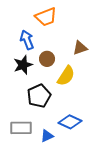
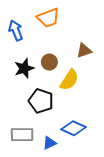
blue arrow: (27, 40) -> (16, 30), moved
black pentagon: (39, 96) -> (41, 101), turned -30

